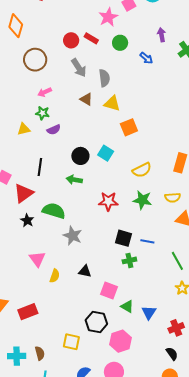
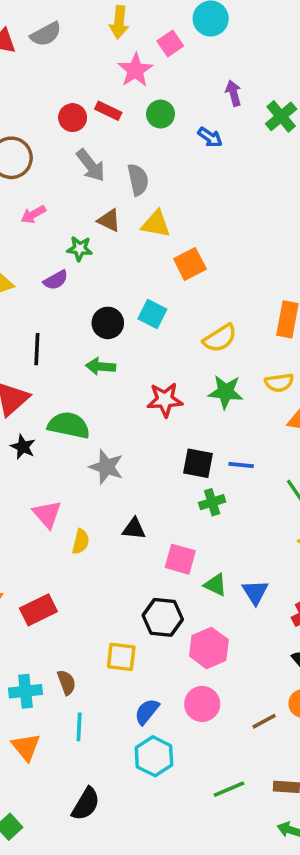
green star: (43, 113) -> (80, 249), moved

